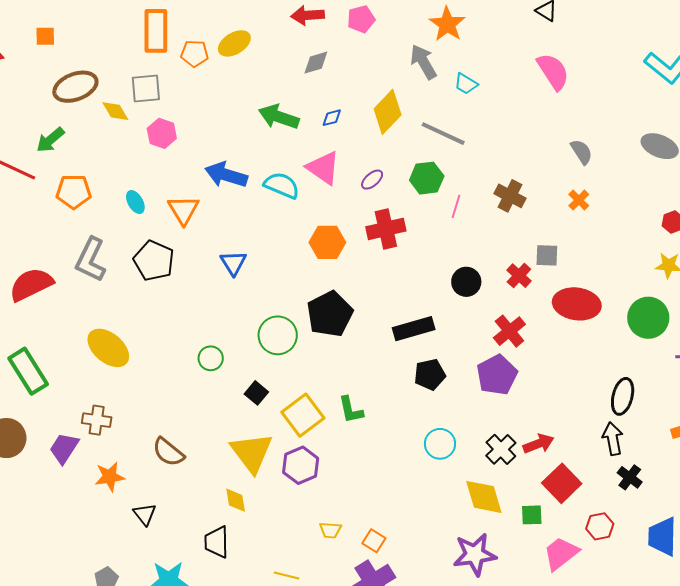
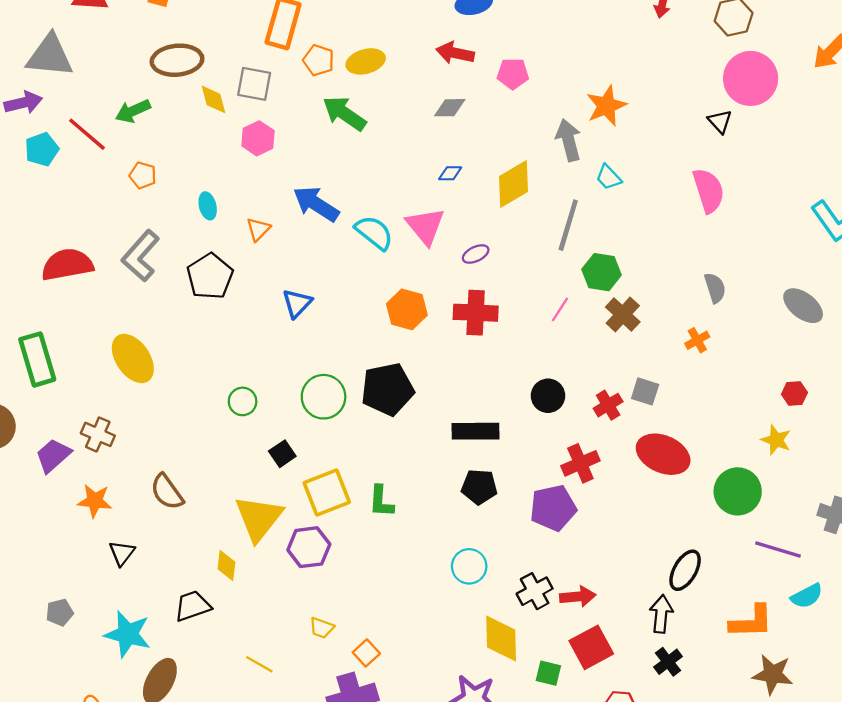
green arrow: (279, 117) -> (344, 113), moved
gray line: (443, 134) -> (568, 225), turned 66
green hexagon: (427, 178) -> (602, 272), moved
orange pentagon: (74, 192) -> (143, 175), size x0.7
orange triangle: (183, 210) -> (258, 229), size x0.7
black trapezoid: (217, 542) -> (193, 606), turned 56

